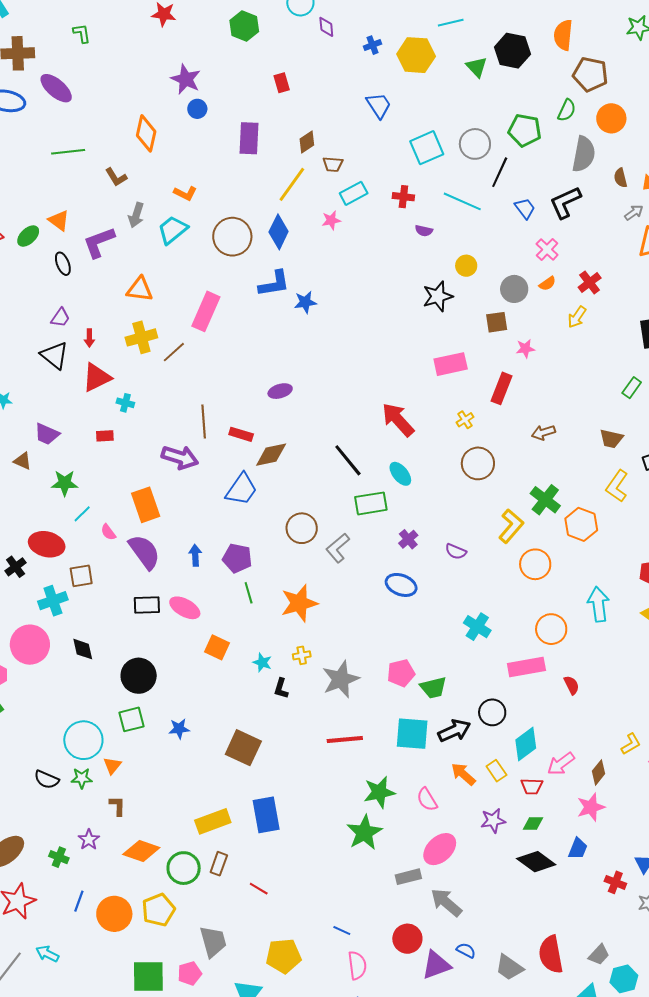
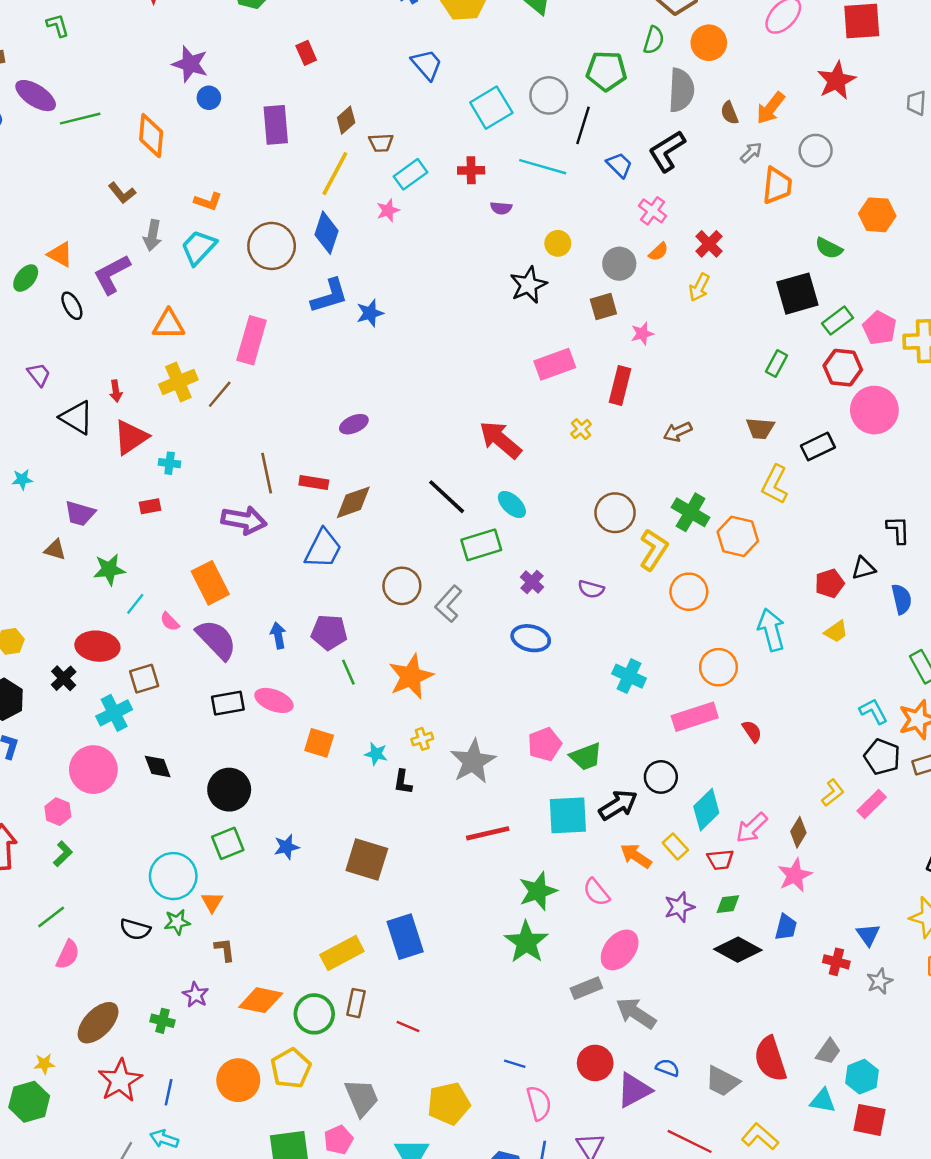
green line: (68, 152) -> (80, 119), moved
purple trapezoid: (60, 318) -> (39, 374), moved, turned -65
brown circle: (478, 463) -> (615, 513), moved
blue line: (79, 901) -> (169, 1092), moved

